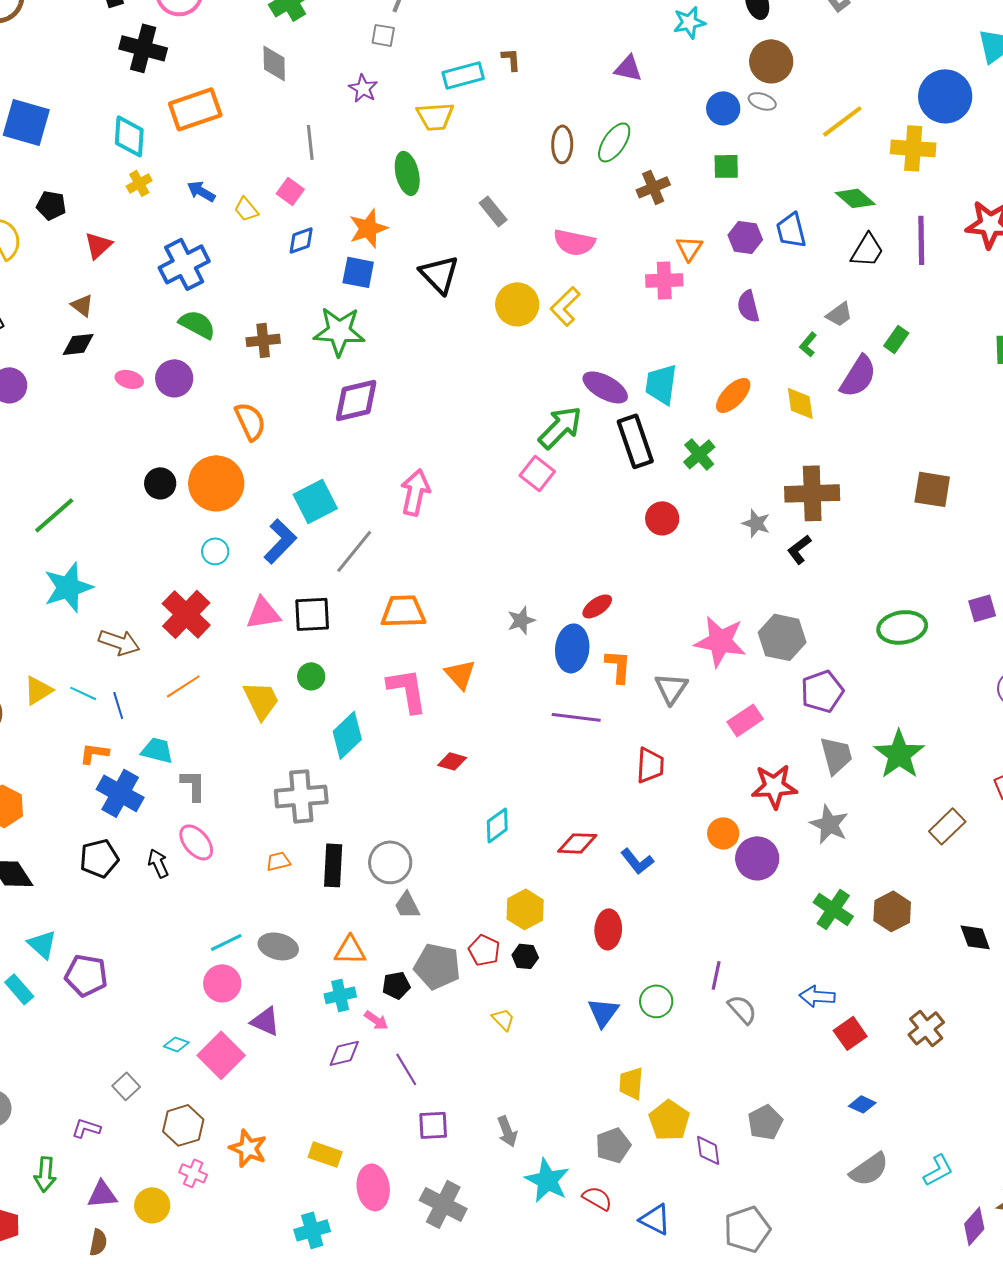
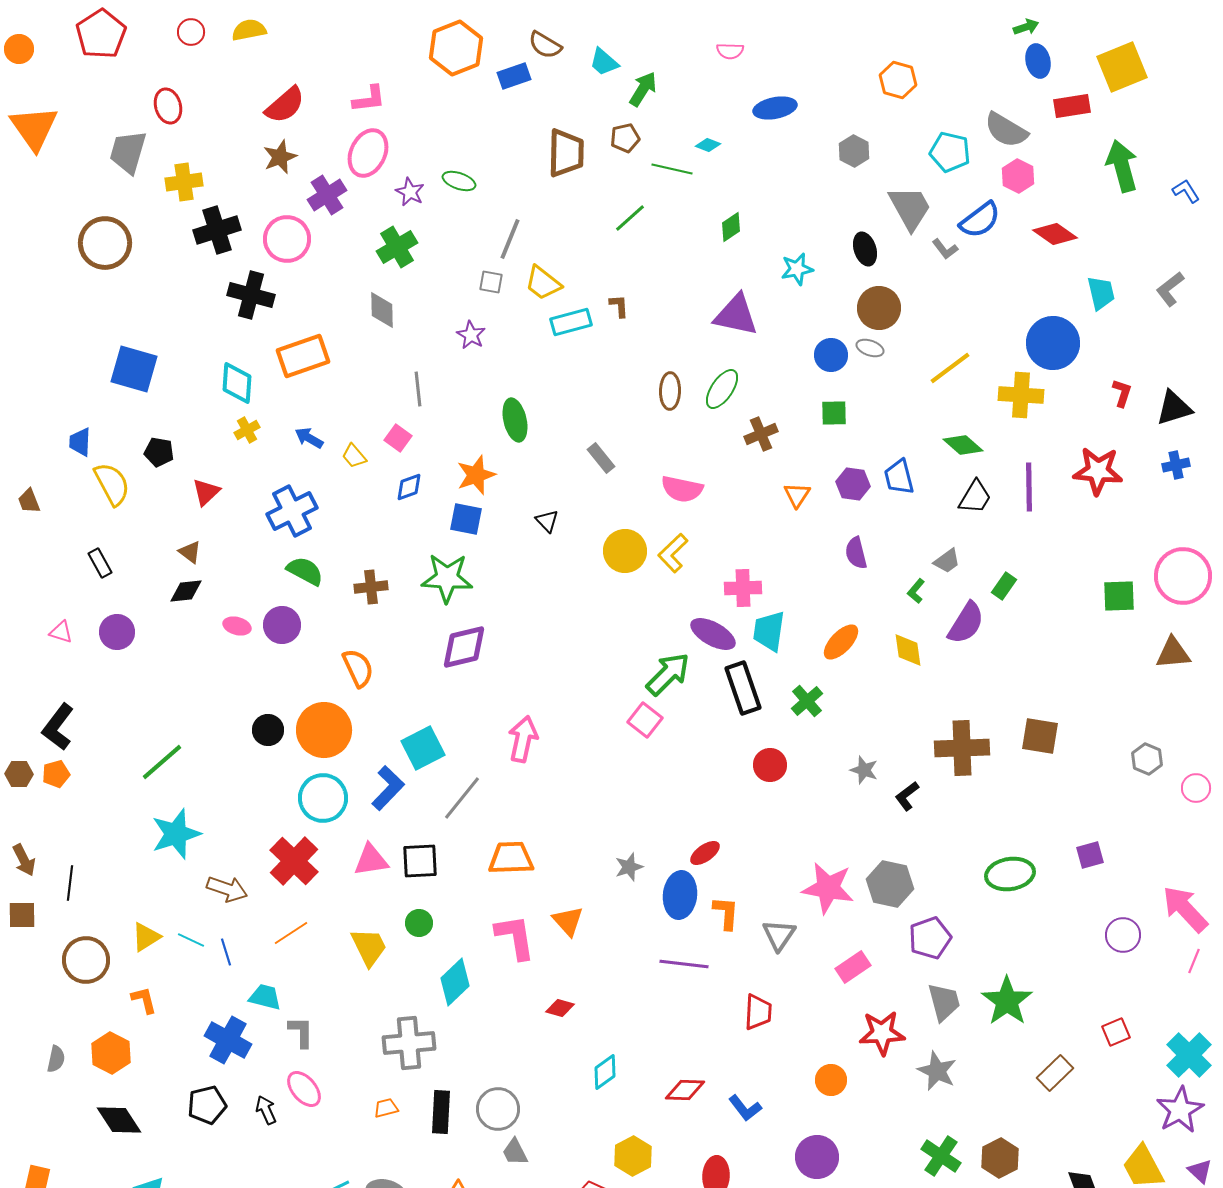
purple triangle: (628, 68) -> (736, 315), size x1.6
yellow trapezoid: (435, 116) -> (543, 283), moved, turned 42
black triangle: (439, 274) -> (547, 521), size x0.6
pink cross: (664, 280) -> (743, 588), moved
brown cross: (812, 493) -> (962, 748), moved
cyan circle: (215, 551) -> (323, 798), size x1.8
orange L-shape: (94, 753) -> (144, 1000), moved, turned 68
purple circle: (757, 858) -> (817, 1157), moved

